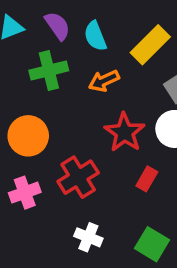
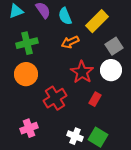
green cross: (49, 70) -> (27, 43), moved
pink cross: (25, 193) -> (29, 128), moved
white cross: (88, 237) -> (75, 136), moved

